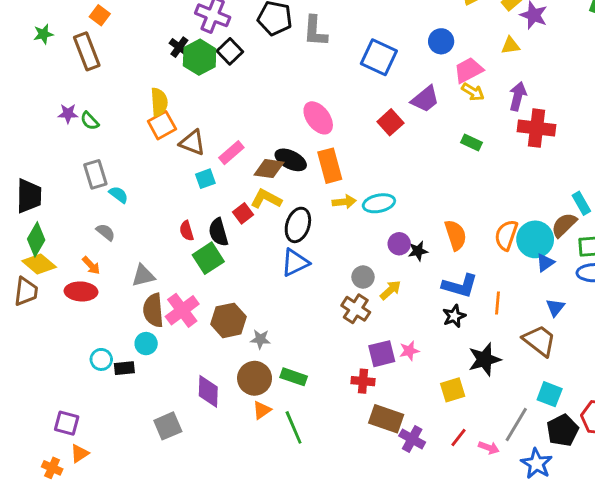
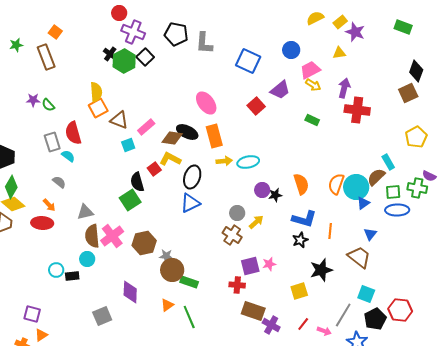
red semicircle: (187, 231) -> (73, 133), moved, size x1.6
brown circle: (255, 378) -> (172, 270), moved

